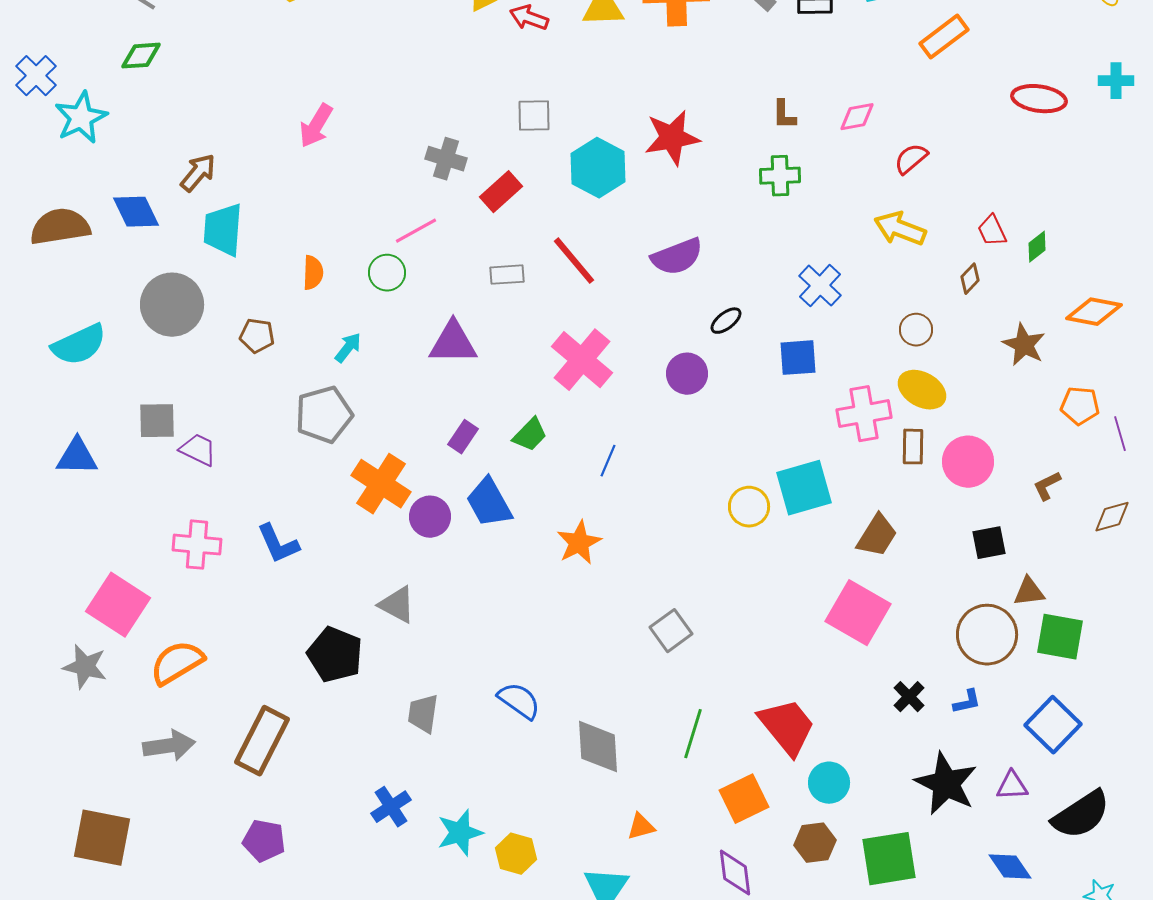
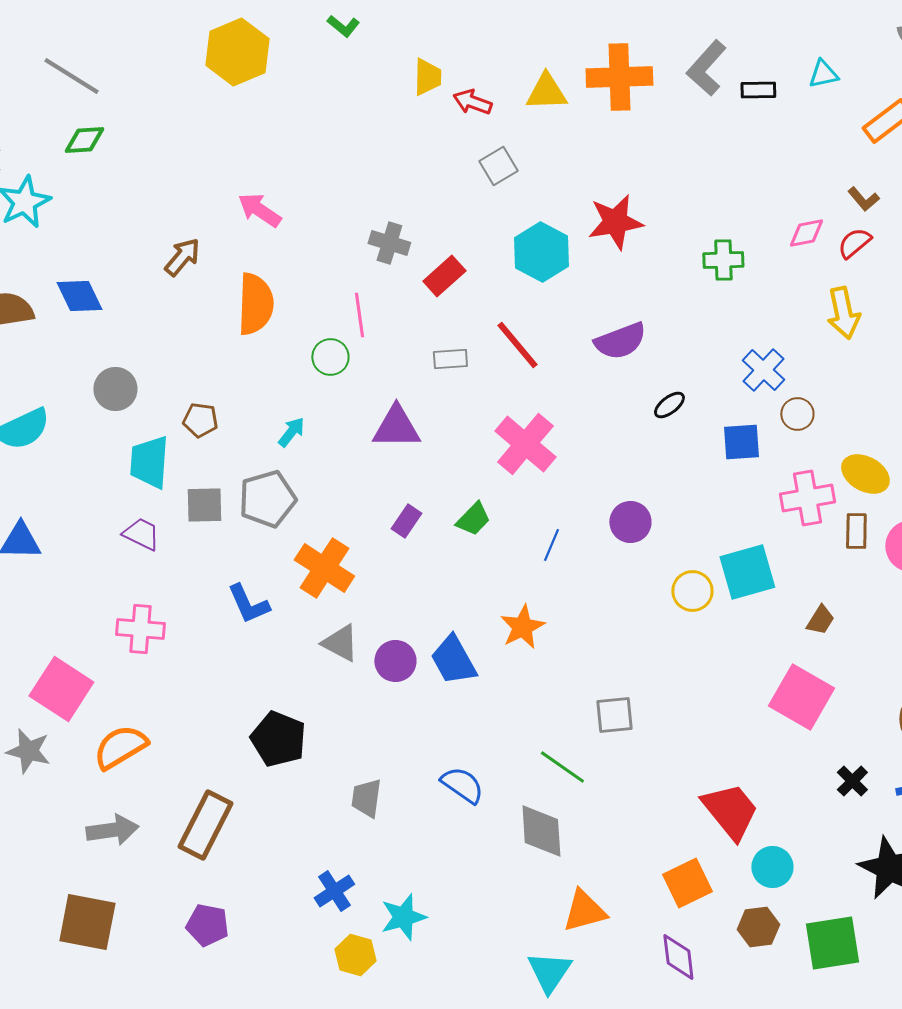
brown L-shape: (784, 115) -> (863, 199), moved, turned -40
gray square: (534, 116) -> (498, 166), moved, turned -30
pink diamond: (857, 117) -> (806, 233), moved
pink arrow: (316, 126) -> (259, 210), turned 93
brown arrow: (198, 173) -> (182, 257), moved
yellow arrow: (900, 229) -> (843, 313), turned -123
cyan trapezoid: (223, 230) -> (149, 462), moved
pink line: (416, 231) -> (359, 315), turned -69
orange semicircle: (313, 273) -> (255, 304), moved, size x1.8
gray circle: (172, 305) -> (115, 389), size x0.7
brown circle: (916, 330) -> (797, 414), moved
purple circle: (687, 374) -> (630, 522), moved
gray square: (157, 421) -> (204, 505), moved
blue trapezoid: (489, 503) -> (453, 660), moved
purple circle: (430, 517) -> (395, 661), moved
brown trapezoid: (877, 536) -> (820, 620), size x0.7
blue L-shape: (278, 544) -> (248, 604), moved
gray triangle: (397, 605) -> (340, 643), moved
gray square: (671, 631) -> (614, 715), turned 30
green line: (693, 734) -> (562, 767), moved, turned -72
orange triangle: (641, 827) -> (584, 911), size x1.6
brown square: (102, 838) -> (87, 922), moved
yellow hexagon: (516, 854) -> (355, 955), moved

